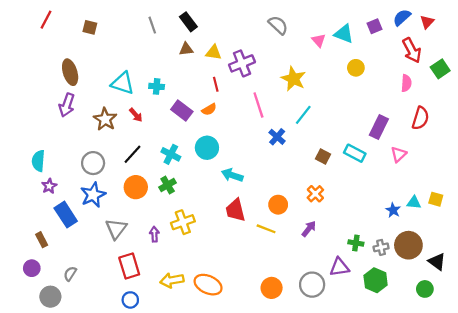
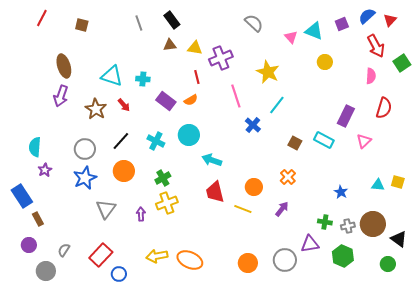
green cross: (168, 185) -> (163, 178), moved
blue star: (393, 210) -> (341, 192), moved
blue rectangle: (66, 215) -> (22, 196), moved
red rectangle: (129, 266) -> (101, 255), moved, turned 60

